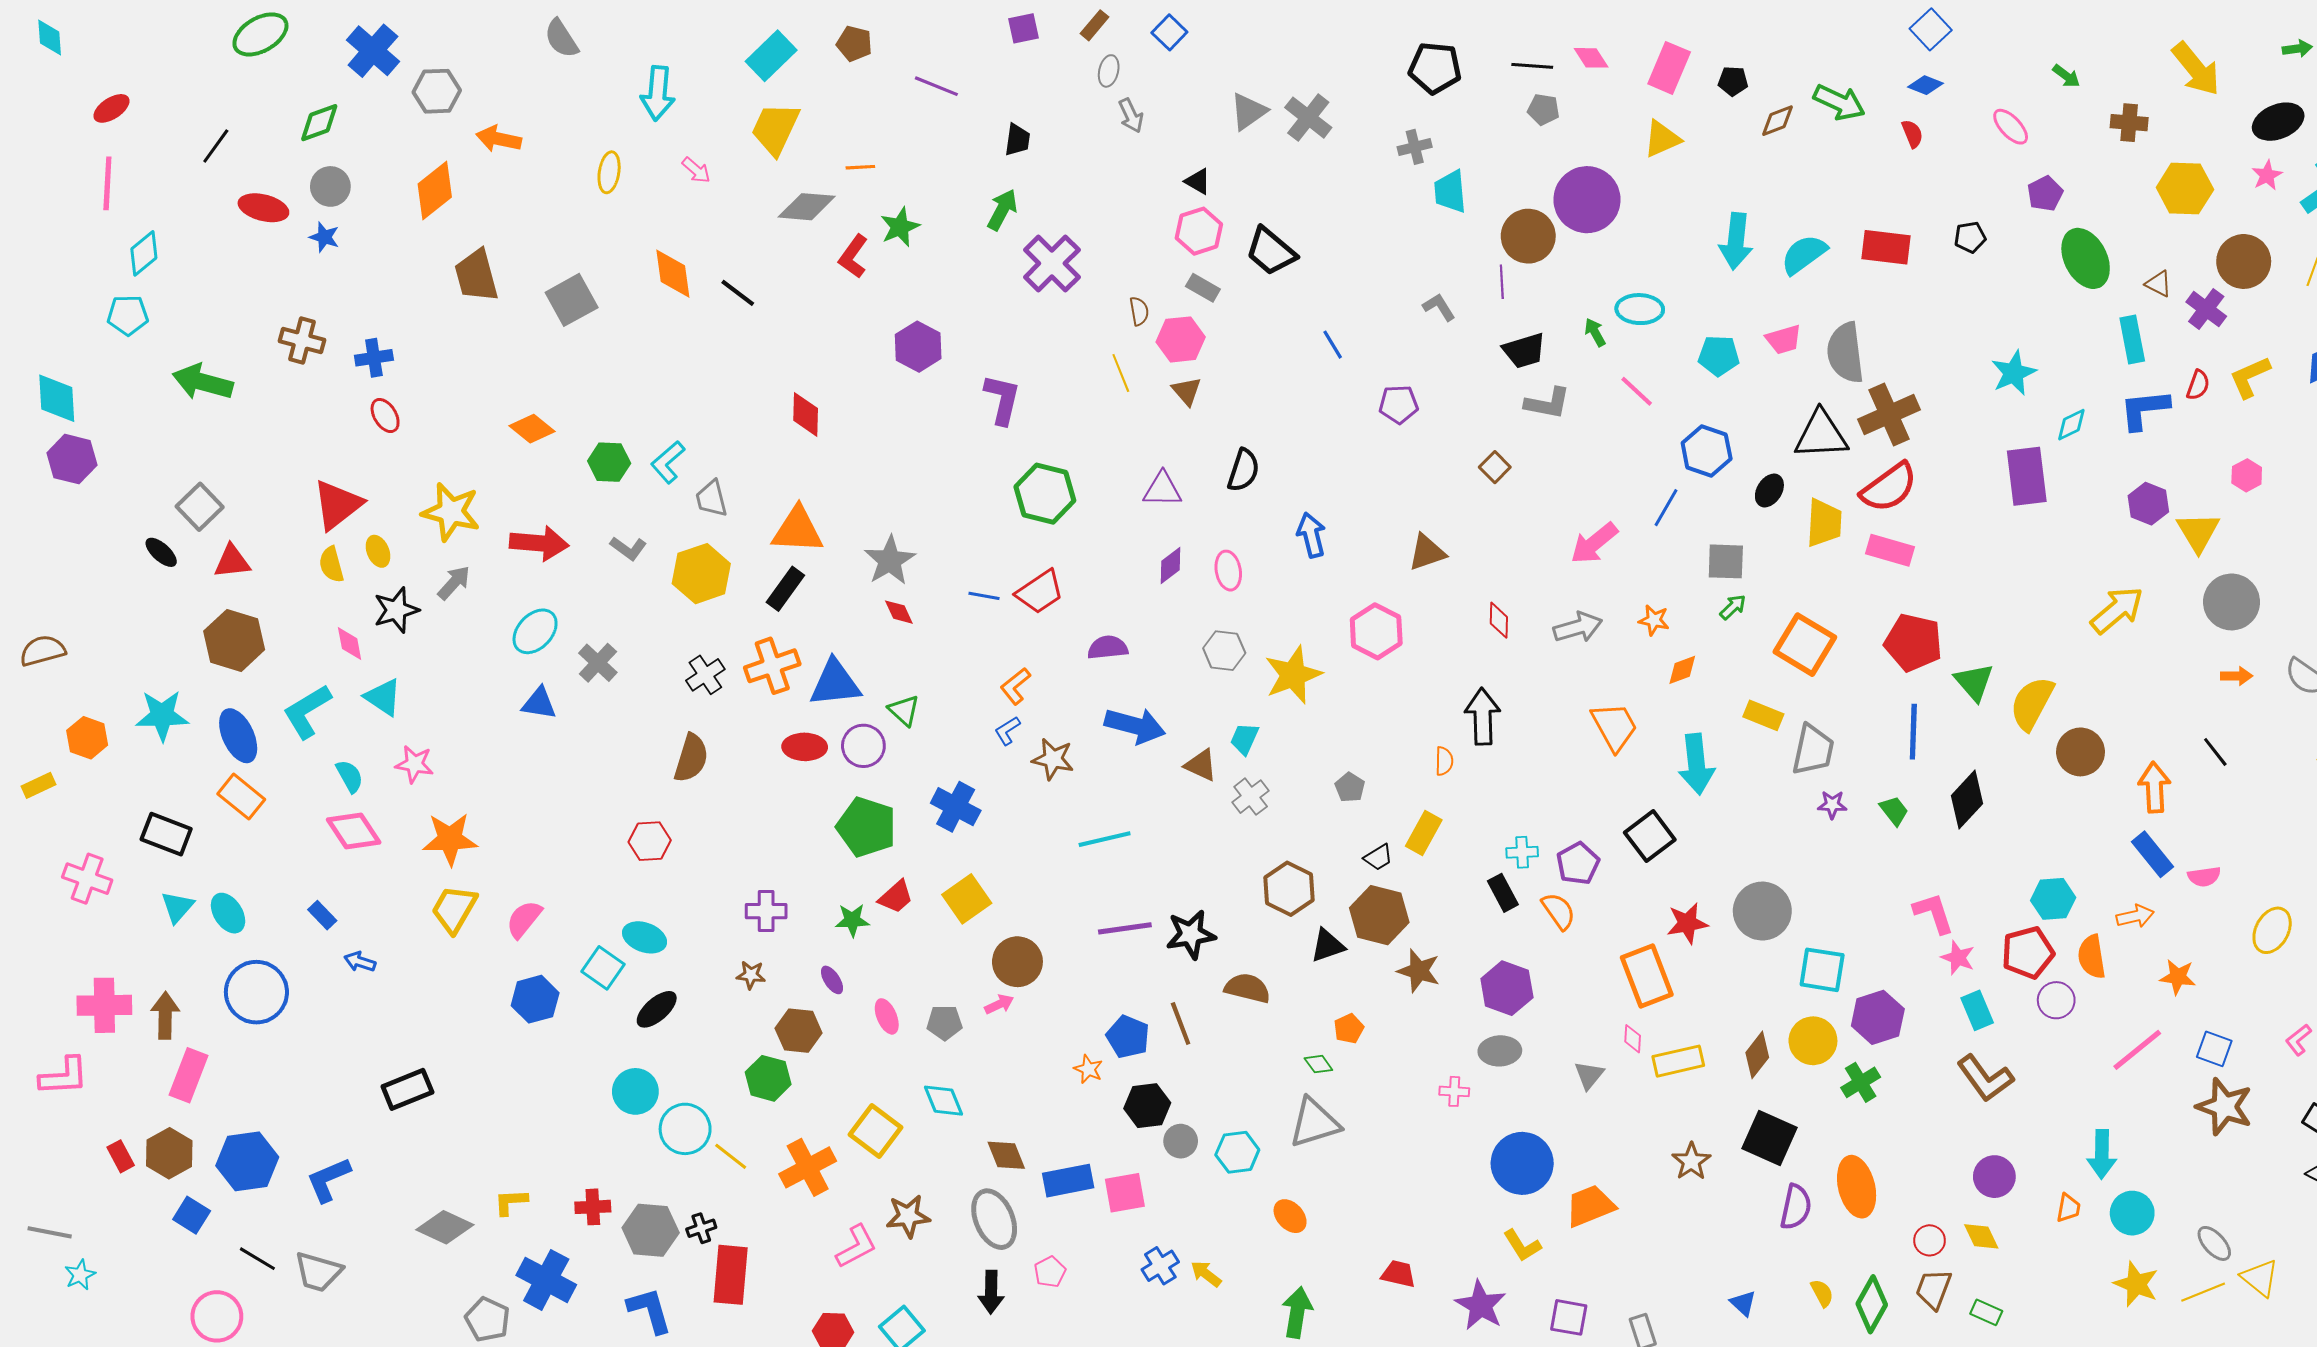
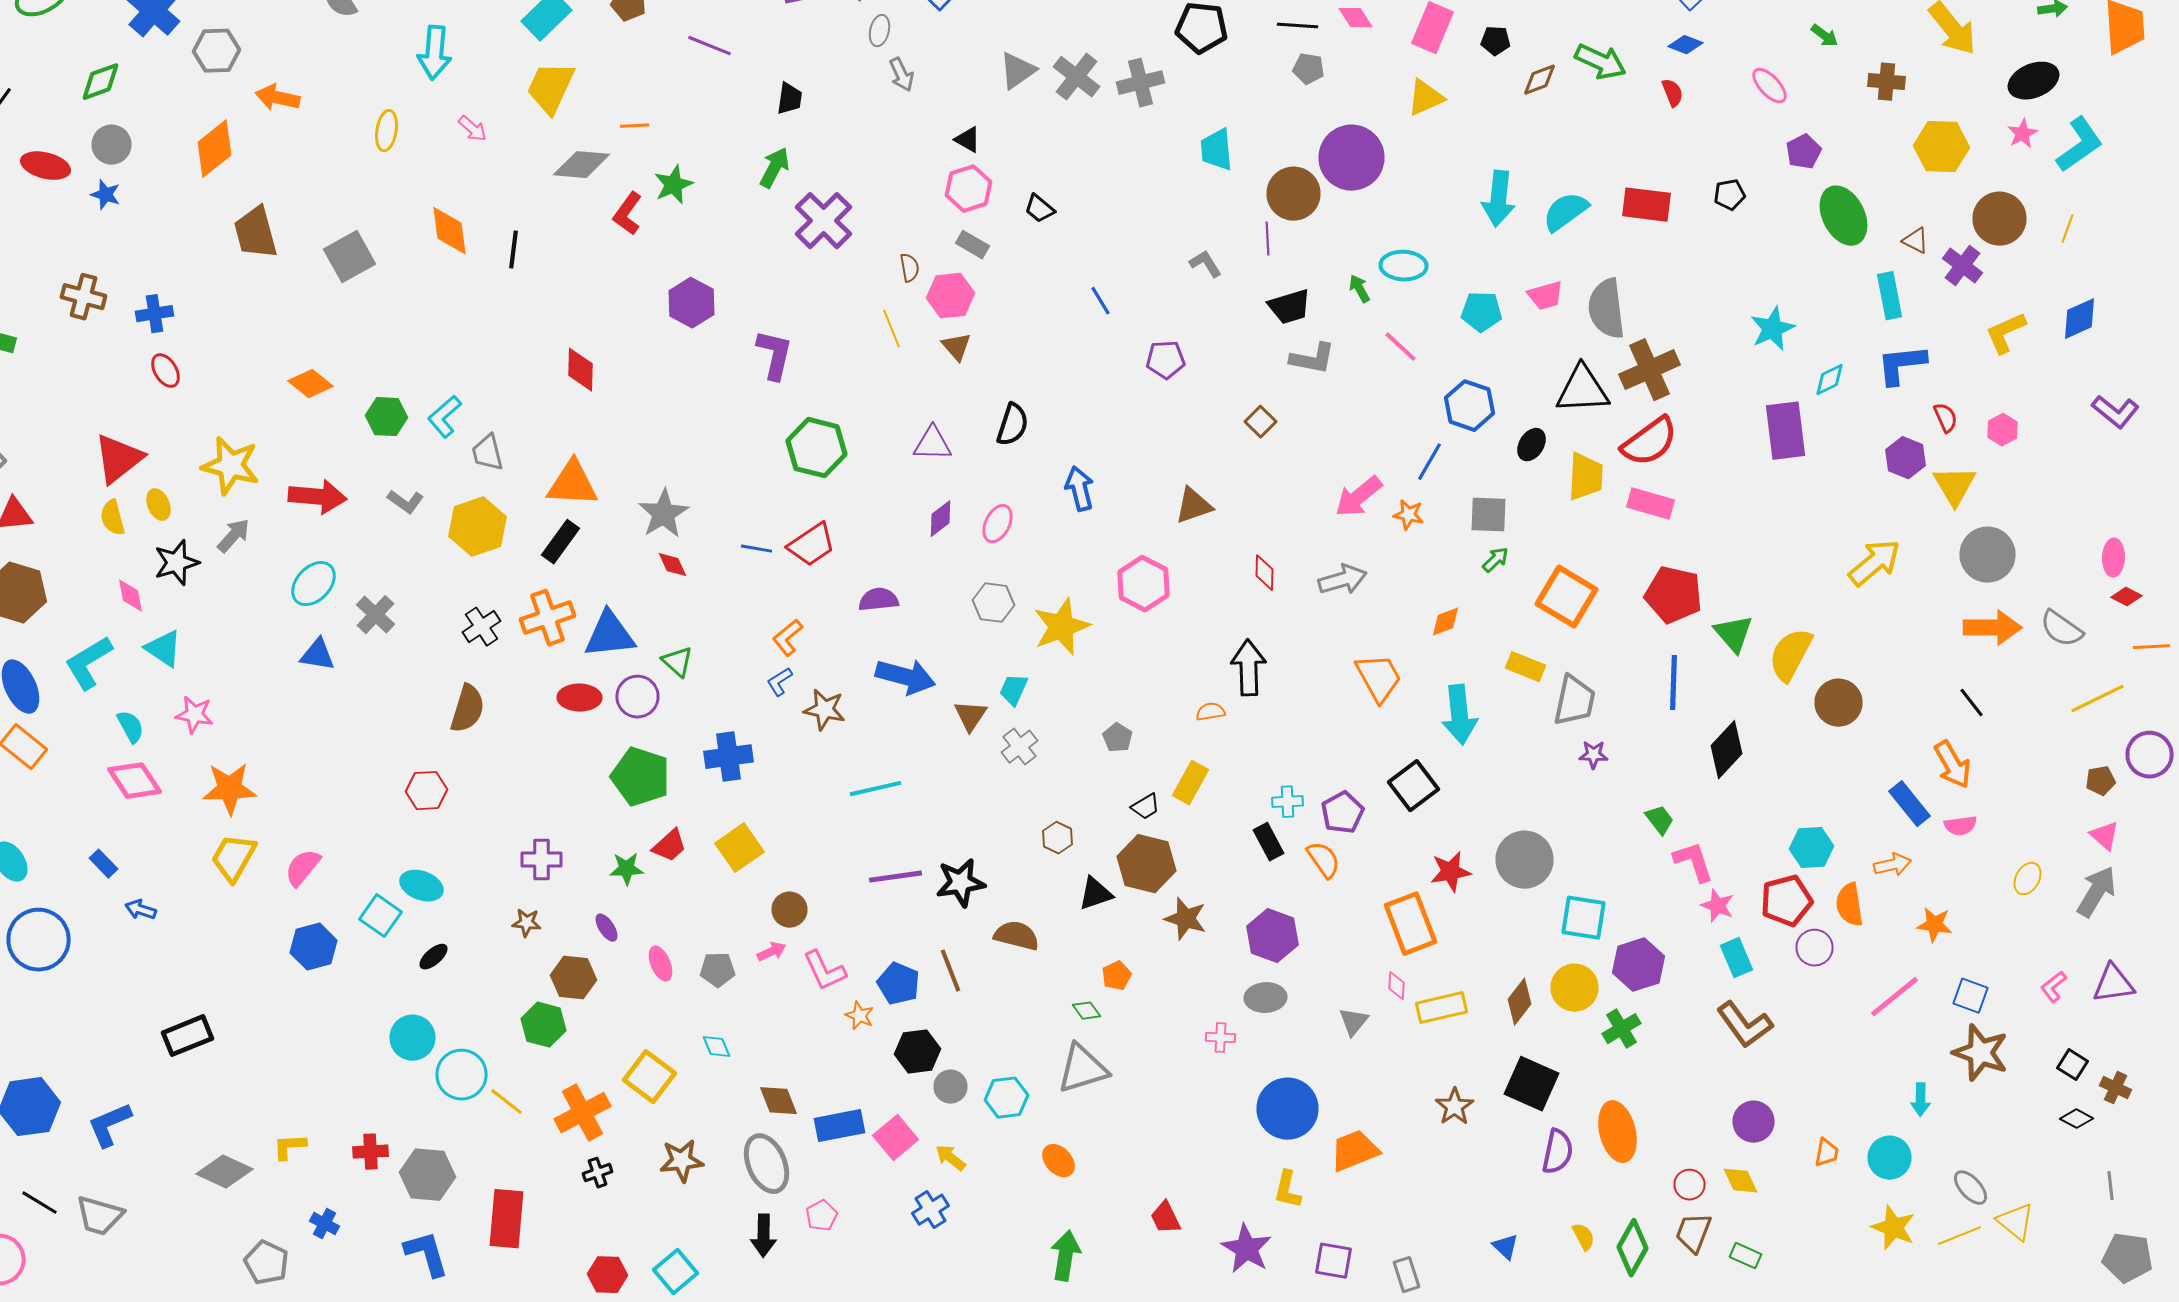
gray cross: (1415, 147) -> (1140, 83), moved, size x1.4
black trapezoid: (1271, 251) -> (1040, 209), size x0.6
black line: (738, 293) -> (514, 250), turned 60
red semicircle: (2198, 385) -> (1946, 418), moved, turned -44
pink ellipse: (1228, 571) -> (998, 524), turned 36
orange star: (1654, 620) -> (1408, 515), moved
orange arrow: (2237, 676) -> (1992, 628), size x1.8
orange semicircle: (1444, 761) -> (1210, 712), turned -100
brown triangle: (1201, 765) -> (970, 716), turned 39
orange arrow: (2154, 787) -> (1952, 765), moved, turned 153
blue cross: (956, 807) -> (728, 757), turned -36
green trapezoid: (1894, 811) -> (1660, 820), moved
brown hexagon: (1289, 889) -> (1058, 838), size x0.6
yellow ellipse: (2272, 930) -> (2028, 879), size x0.7
brown circle: (1017, 962) -> (790, 910), size x0.7
black ellipse: (657, 1009) -> (434, 957), size x0.7
cyan diamond: (943, 1101) -> (716, 1047), size x0.7
cyan arrow: (2102, 1154) -> (1920, 1100), moved, size x0.7
pink square: (1125, 1193) -> (896, 1138), turned -30
black cross: (701, 1228) -> (598, 1173), moved
yellow L-shape: (1522, 1245) -> (1288, 1190), turned 45
pink L-shape: (856, 1246) -> (824, 971), moved, turned 93
yellow arrow: (1206, 1274) -> (950, 1158), moved
red trapezoid: (1398, 1274) -> (1166, 1218), turned -129
blue cross: (546, 1280) -> (324, 1224), size x0.5

